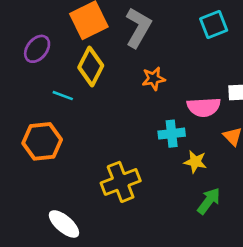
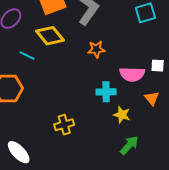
yellow diamond: (91, 67) -> (50, 36), turned -72
yellow cross: (121, 182) -> (64, 125), size x0.7

